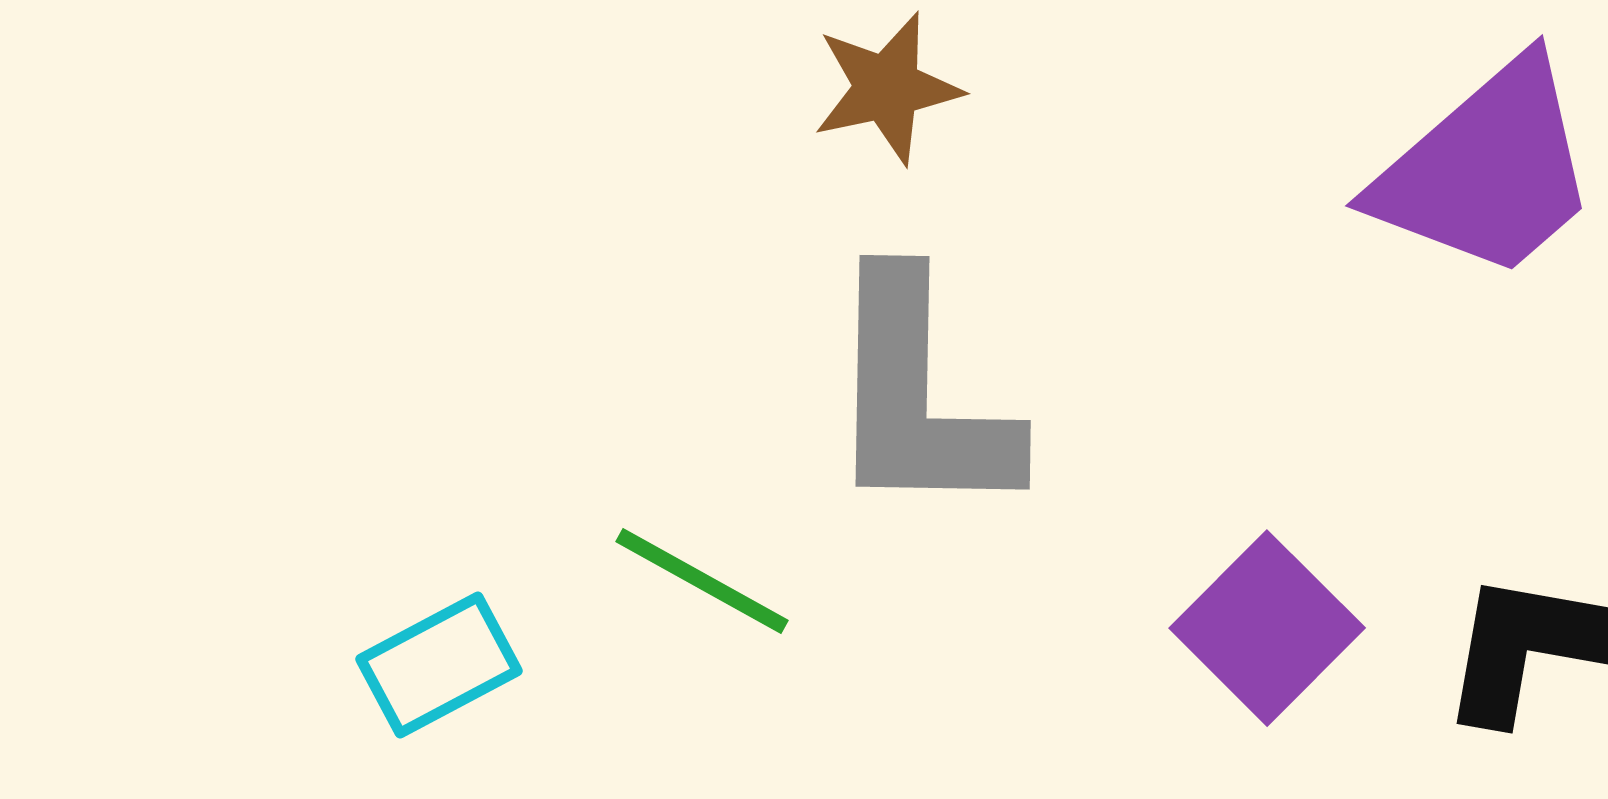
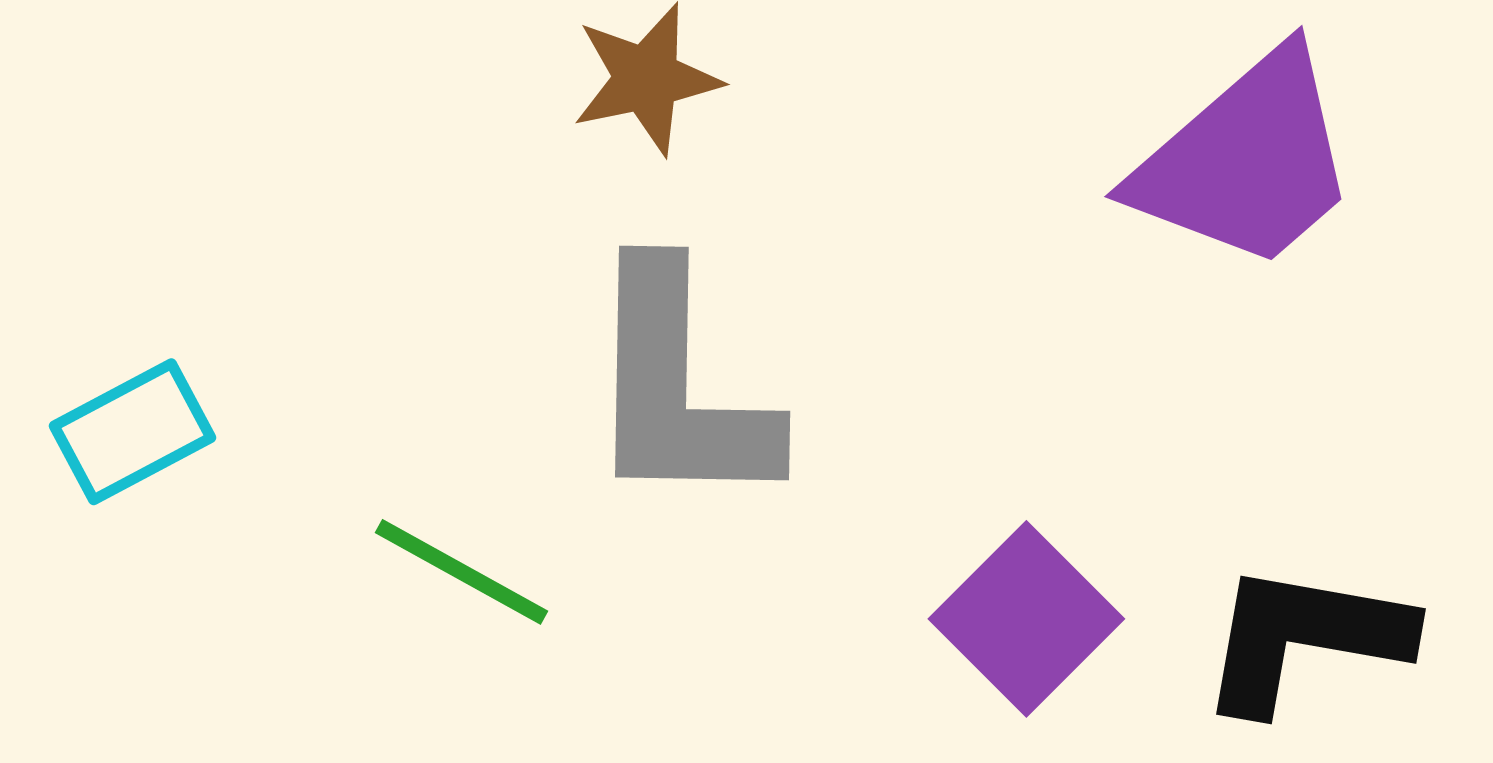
cyan rectangle: (439, 665) -> (132, 432), moved

